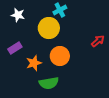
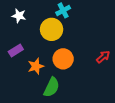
red arrow: (98, 41) -> (103, 57), moved
green semicircle: (49, 83) -> (52, 87), turned -54

